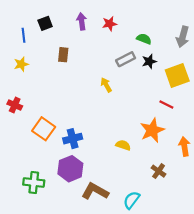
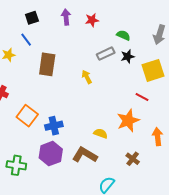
blue line: (24, 35) -> (26, 40), moved, turned -32
brown rectangle: (63, 55) -> (47, 64), moved, size x1.6
brown L-shape: (95, 191) -> (85, 155), moved

